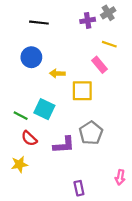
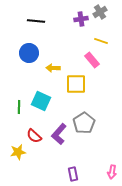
green line: (21, 116) -> (19, 107), turned 64
red semicircle: (29, 138) -> (34, 136), moved
purple L-shape: (64, 145) -> (59, 134), turned 135
pink arrow: (120, 177) -> (112, 172), moved

